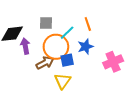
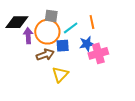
orange circle: (56, 47) -> (47, 32), moved
blue square: (67, 60) -> (63, 46), moved
pink cross: (113, 62) -> (98, 53), moved

